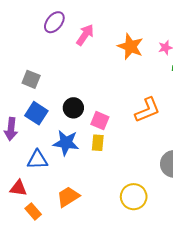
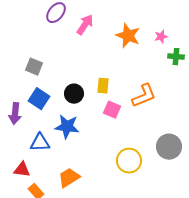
pink square: (100, 121) -> (112, 110), moved
yellow rectangle: (98, 143) -> (103, 86), moved
yellow circle: (134, 197) -> (129, 161), moved

